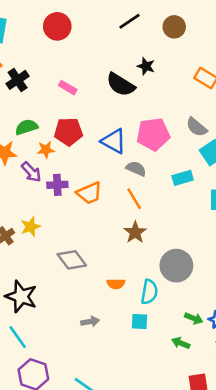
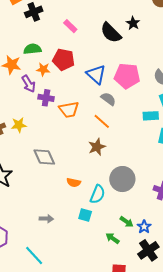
cyan rectangle: (183, 178) -> (151, 116), moved
orange line: (134, 199) -> (102, 121), turned -30
gray arrow: (90, 322) -> (46, 219), moved

